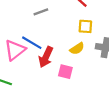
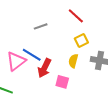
yellow square: (85, 26) -> (81, 41), turned -32
yellow semicircle: (77, 49) -> (73, 61), turned 136

